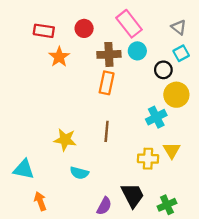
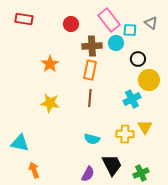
red rectangle: (44, 31) -> (24, 19), moved
cyan square: (181, 53) -> (130, 30), moved, turned 32
orange star: (59, 57) -> (50, 64), moved
brown line: (107, 131) -> (90, 98), moved
yellow star: (65, 140) -> (50, 103), moved
cyan semicircle: (79, 173) -> (92, 139), moved

